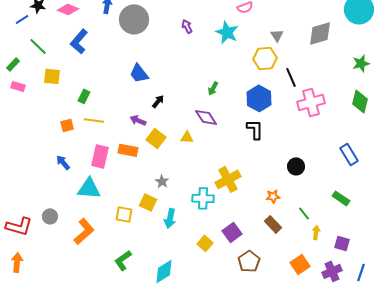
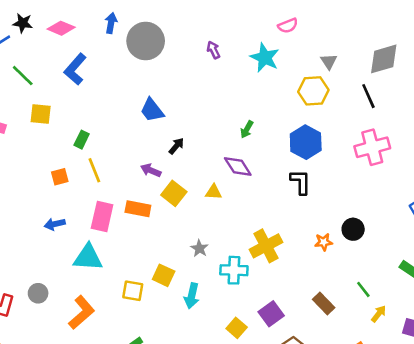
black line: (291, 77) -> (368, 96), moved
yellow line: (94, 120) -> (94, 170), turned 60
blue arrow: (63, 162) -> (55, 224), turned -63
gray star: (162, 181) -> (199, 248), moved
orange star: (273, 196) -> (324, 242), moved
yellow arrow: (316, 232) -> (379, 314), turned 32

